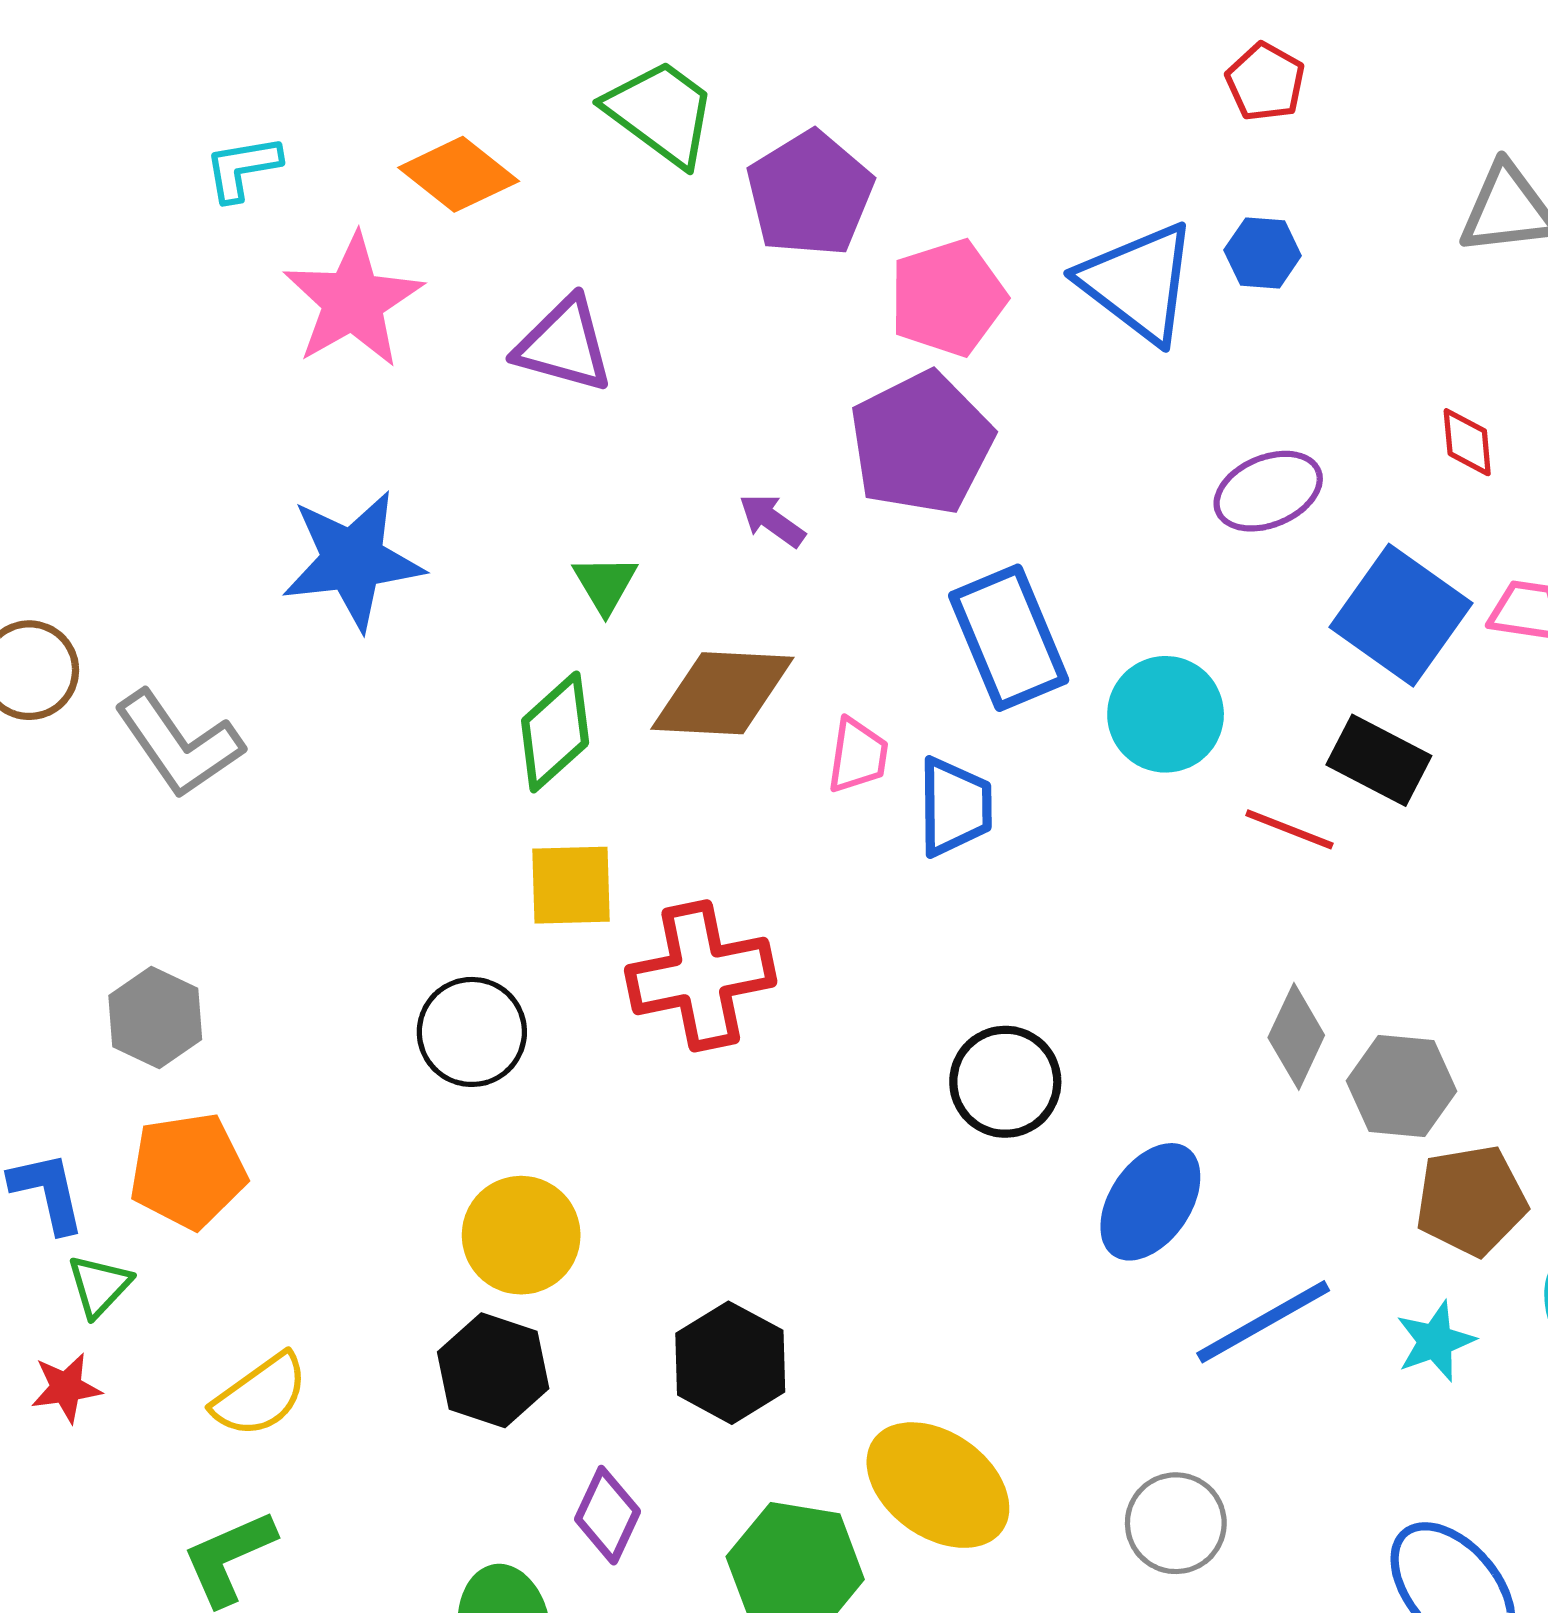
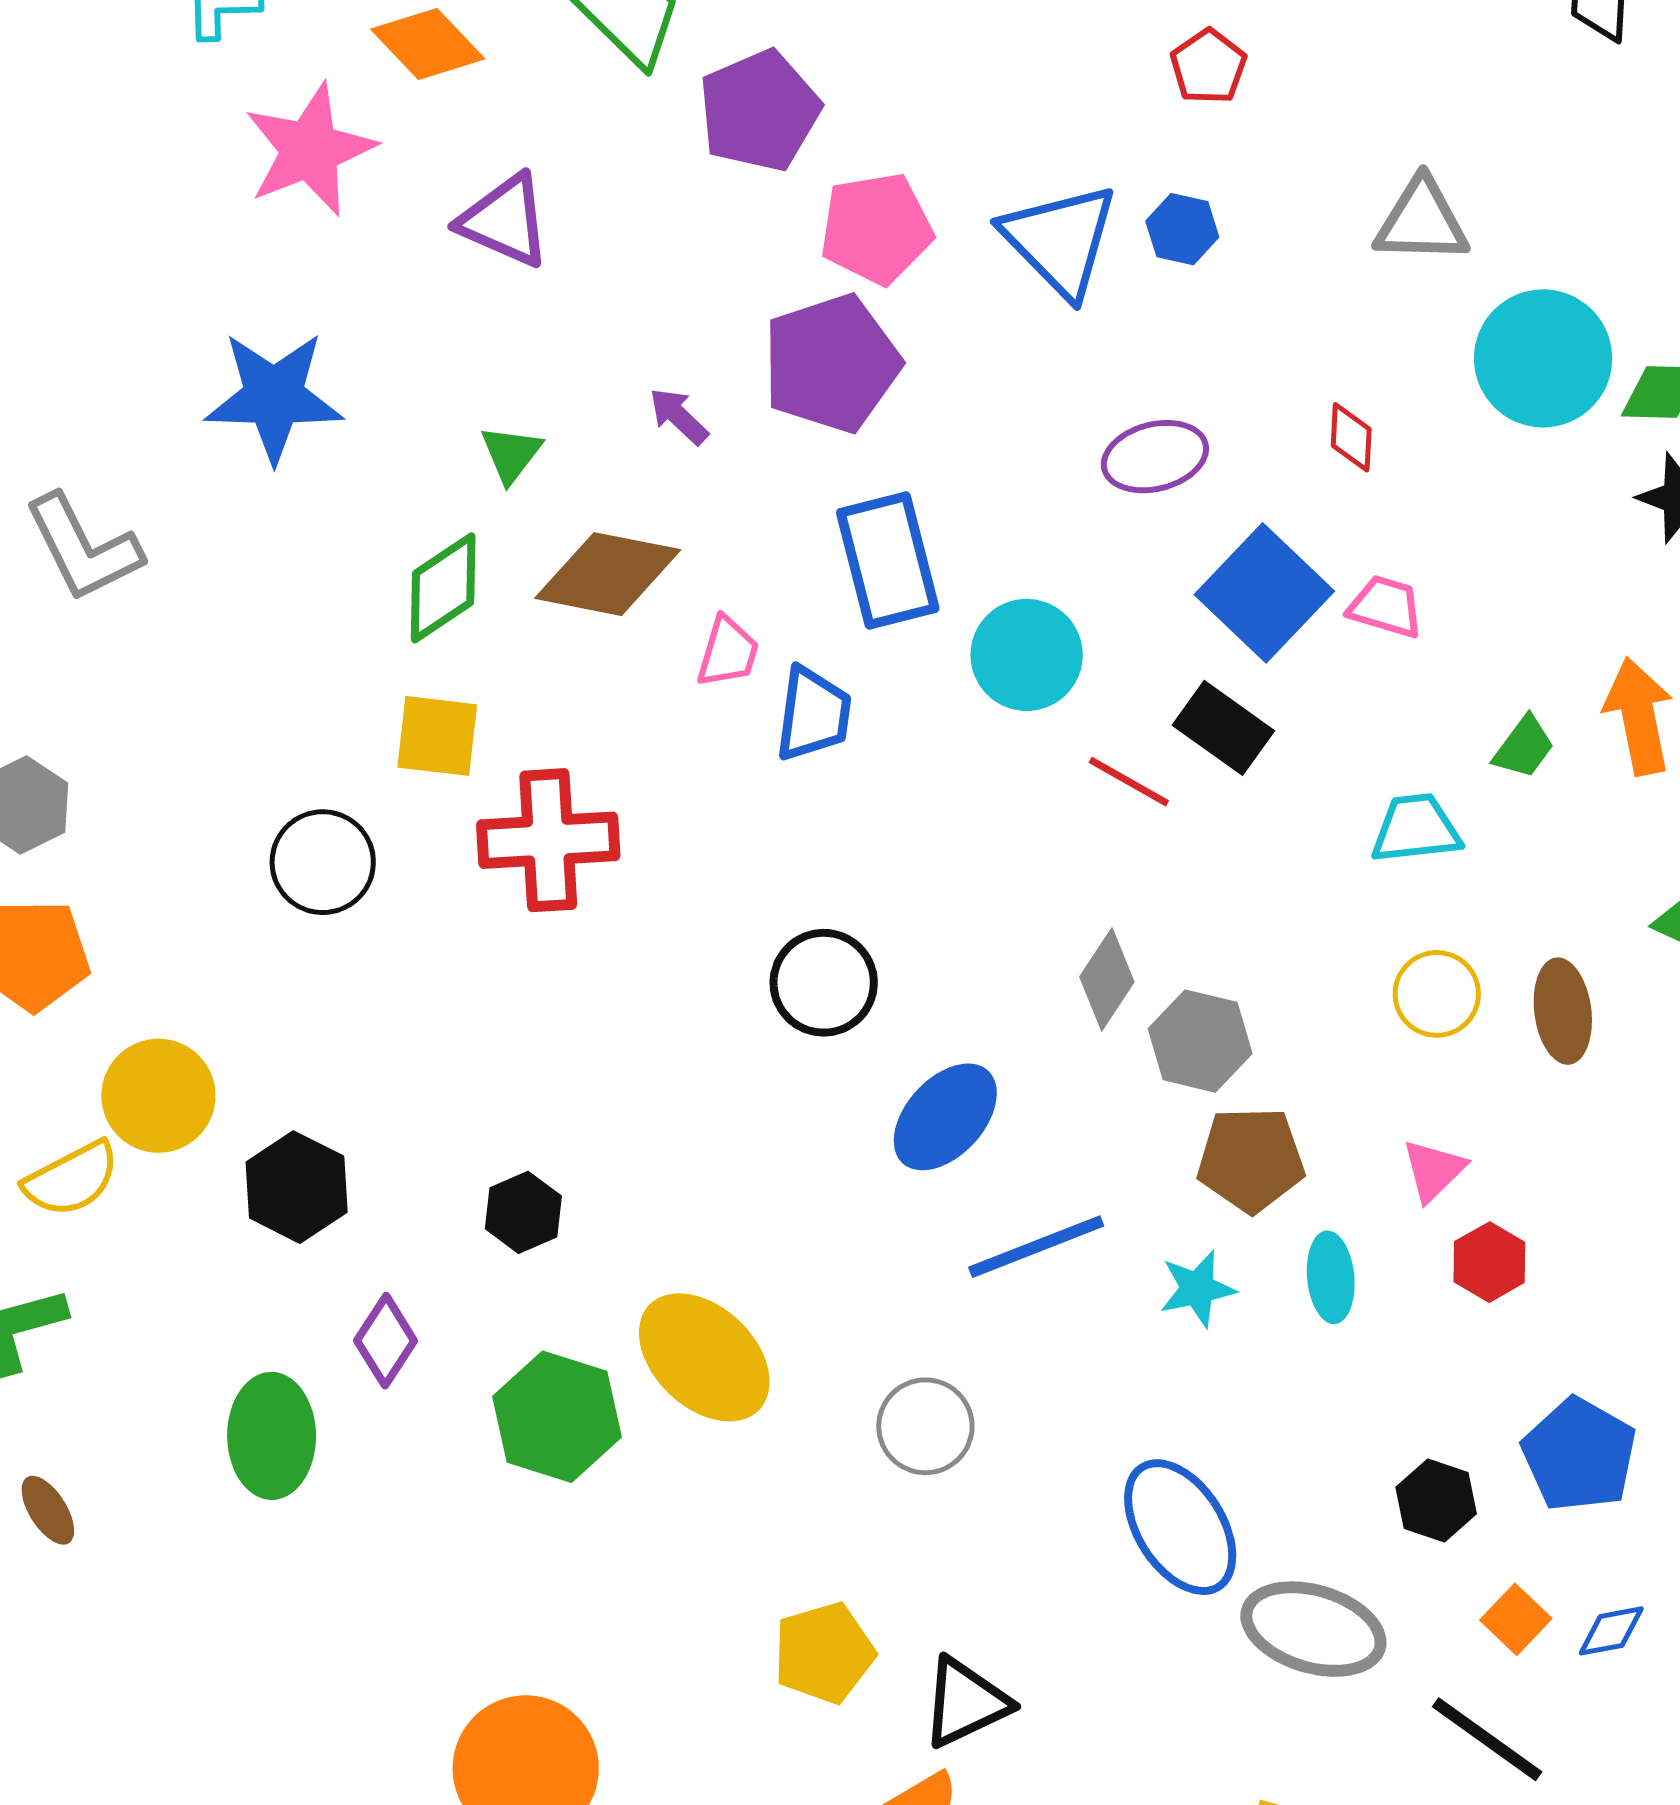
yellow circle: (521, 1235) -> (158, 1096), moved
black hexagon: (730, 1363) -> (523, 1212), size x0.7

